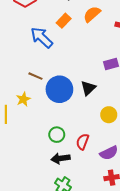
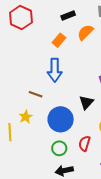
blue arrow: (42, 37) -> (55, 70), moved, turned -130
blue circle: (59, 89) -> (61, 119), moved
red semicircle: (83, 142) -> (85, 143), moved

